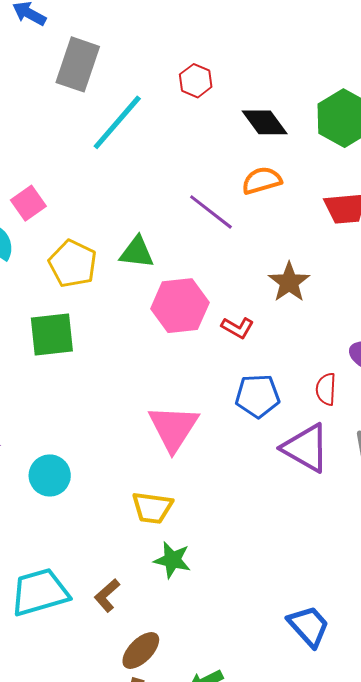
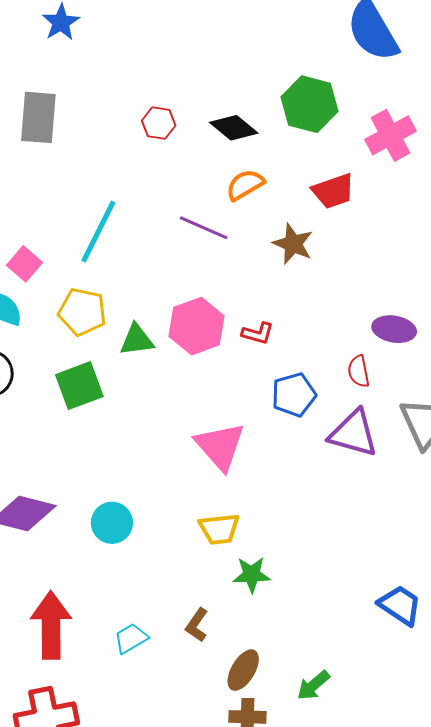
red hexagon: (196, 81) -> (159, 123), moved
cyan line: (117, 122) -> (98, 231), moved
green triangle: (137, 252) -> (137, 340), moved
brown star: (289, 282) -> (293, 244), moved
cyan trapezoid: (40, 592) -> (131, 638), size x0.6

